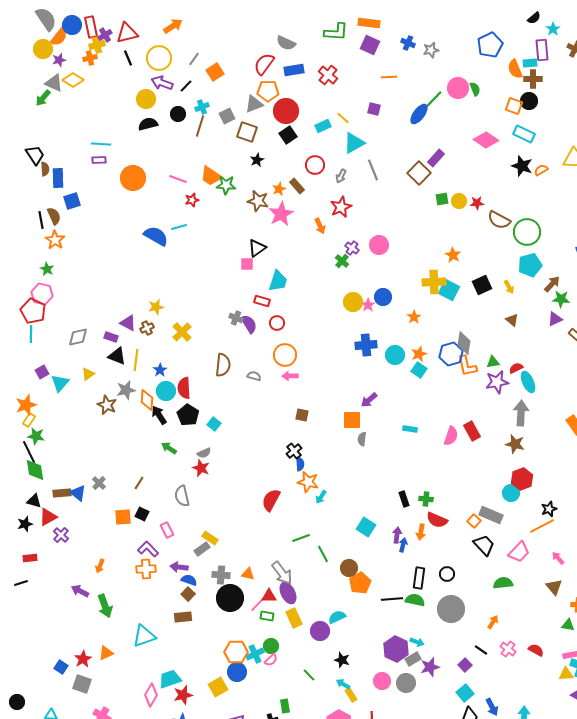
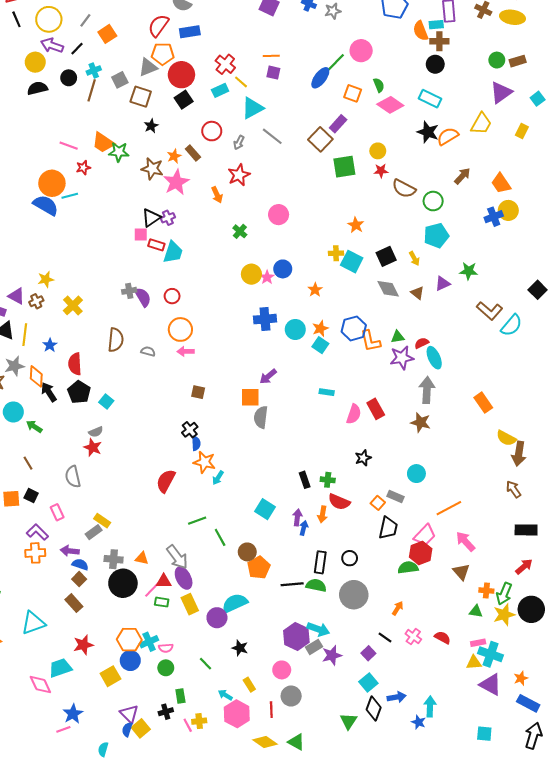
red cross: (328, 75) -> (225, 64), moved
orange line: (389, 77) -> (271, 56), moved
green semicircle: (475, 89) -> (379, 85), moved
orange square: (514, 106) -> (353, 93), moved
gray line: (373, 170) -> (272, 136), turned -30
orange semicircle: (541, 170) -> (448, 136), size x1.5
orange circle: (133, 178) -> (52, 183), moved
green square: (442, 199) -> (344, 167), size x1.6
yellow circle: (459, 201) -> (378, 151), moved
green circle: (527, 232) -> (433, 201), size x0.7
purple cross: (352, 248) -> (168, 218), moved, turned 32
yellow cross: (434, 282) -> (336, 253), size x0.6
brown arrow: (552, 284) -> (462, 176), moved
red rectangle: (262, 301) -> (156, 245), moved
gray cross: (236, 318) -> (129, 291), turned -32
purple triangle: (555, 319) -> (443, 284), moved
gray diamond: (464, 343) -> (388, 289), moved, turned -35
cyan circle: (166, 391) -> (13, 412), moved
cyan rectangle: (410, 429) -> (327, 392), moved
gray semicircle: (362, 439) -> (261, 417), size x1.5
green arrow: (169, 448) -> (34, 427), moved
red hexagon: (522, 479) -> (421, 553), moved
brown line: (139, 483) -> (28, 463), turned -64
black star: (549, 509) -> (363, 458), moved
gray rectangle: (491, 515) -> (396, 497), size x0.7
black trapezoid: (484, 545) -> (388, 528), turned 55
pink arrow: (558, 558) -> (465, 541), size x1.5
brown rectangle: (183, 617) -> (74, 603), turned 54
cyan semicircle: (337, 617) -> (235, 603), size x1.4
cyan arrow: (417, 642) -> (318, 629), size x1.5
green circle: (271, 646) -> (166, 668), moved
pink semicircle: (271, 660) -> (166, 648), turned 40
gray circle: (406, 683) -> (291, 696), moved
cyan arrow: (343, 684) -> (225, 695), moved
pink diamond: (151, 695) -> (40, 685), turned -55
red star: (183, 695) -> (83, 645), moved
blue arrow: (492, 707) -> (397, 697), turned -72

